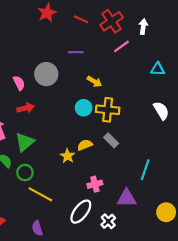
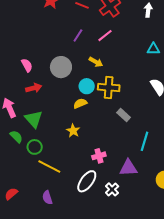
white arrow: (143, 27) -> (148, 10), moved
pink line: (122, 46) -> (105, 36), moved
purple line: (76, 52) -> (78, 35), turned -56
gray circle: (46, 74) -> (61, 67), moved
gray rectangle: (111, 140) -> (124, 115), moved
green triangle: (25, 142) -> (34, 119), turned -30
yellow semicircle: (85, 145) -> (80, 103), moved

